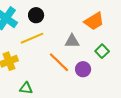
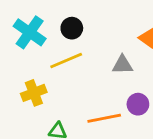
orange line: (59, 62) -> (104, 118), moved, turned -55

